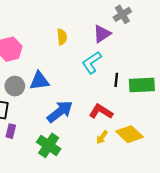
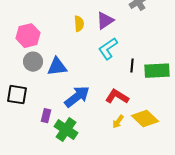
purple triangle: (102, 34) -> (105, 21), moved
gray circle: (15, 86) -> (33, 62), moved
purple rectangle: (11, 131) -> (46, 116), moved

